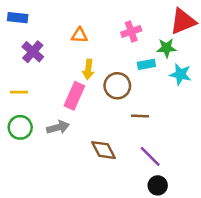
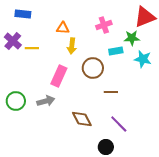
blue rectangle: (18, 18) -> (23, 14), moved
purple cross: (33, 52) -> (13, 41), moved
yellow arrow: (88, 69) -> (72, 46), moved
yellow line: (19, 92) -> (32, 48), moved
black circle: (158, 185) -> (106, 147), moved

